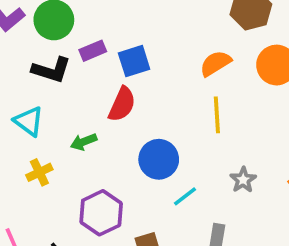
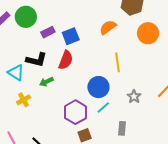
orange semicircle: (215, 63) -> (108, 27), moved
black L-shape: (51, 70) -> (36, 60), moved
blue circle: (159, 159) -> (98, 87), moved
purple hexagon: (101, 213) -> (76, 112), moved

